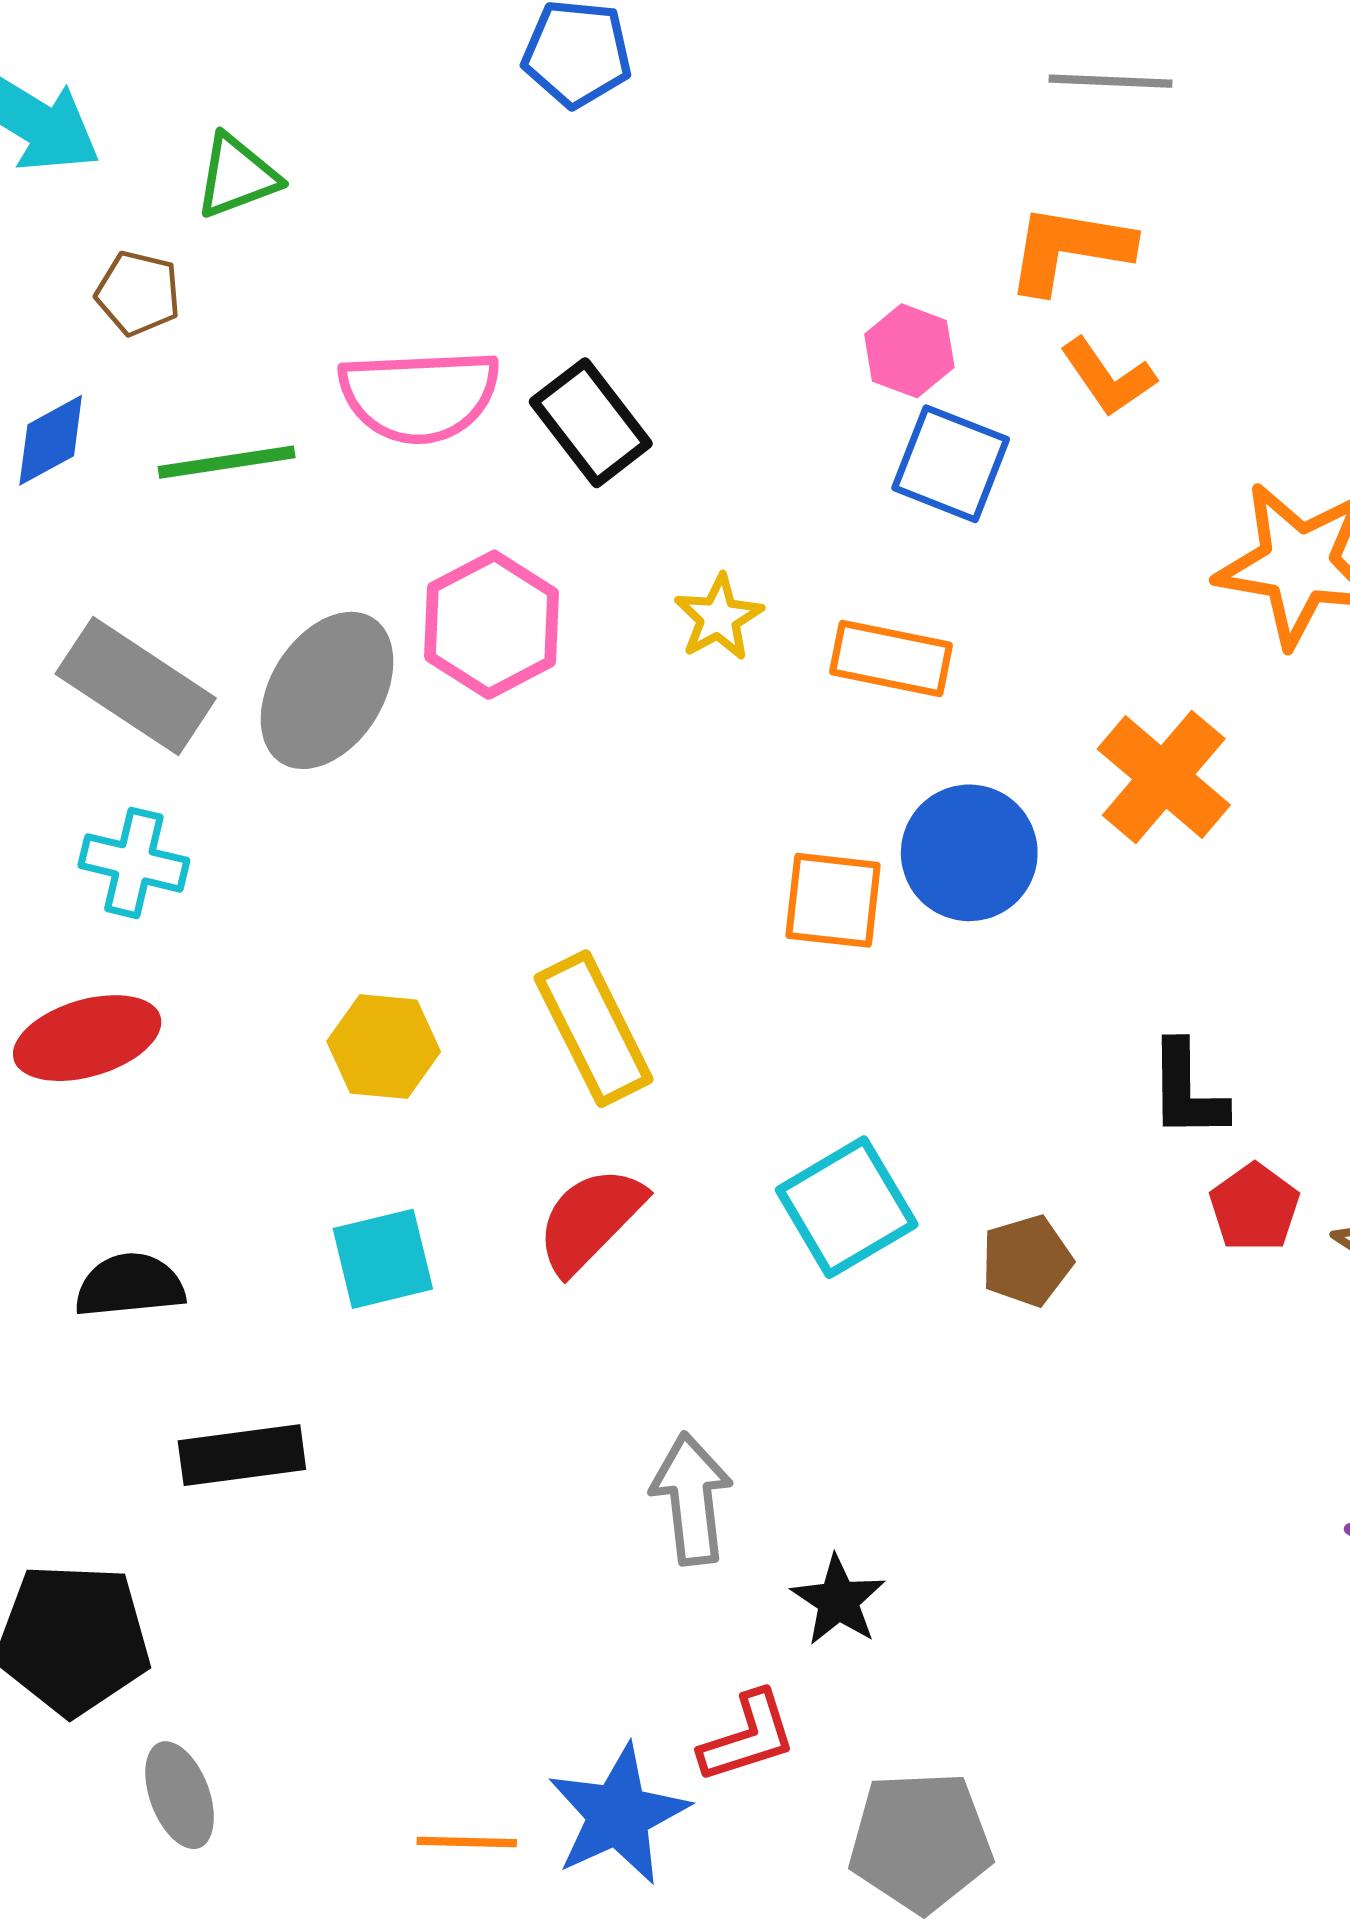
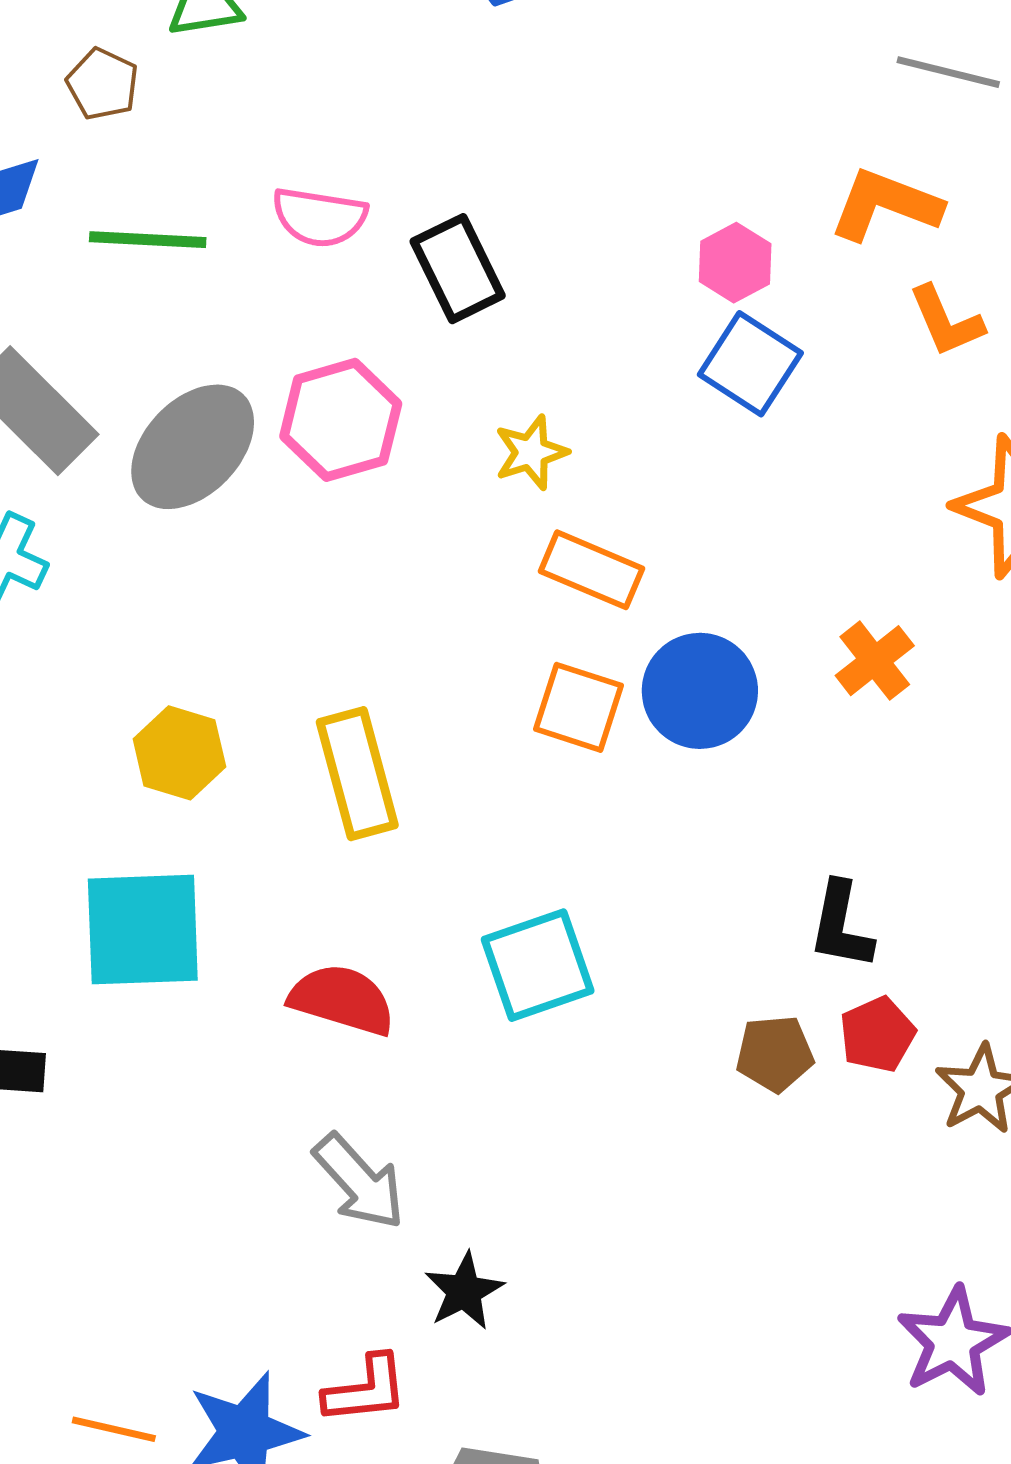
orange L-shape: (1108, 377) -> (946, 321), moved
pink semicircle: (419, 396) -> (319, 217), size x0.7
orange rectangle: (891, 658) -> (592, 570), moved
orange cross: (1164, 777) -> (875, 661), size x0.7
red semicircle: (590, 1220) -> (342, 1000), moved, turned 51
cyan square: (383, 1259) -> (143, 930), size x1.5
brown pentagon: (1027, 1261) -> (775, 1054), moved
gray arrow: (692, 1499) -> (359, 1182), turned 133

